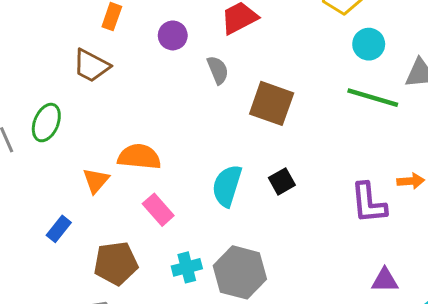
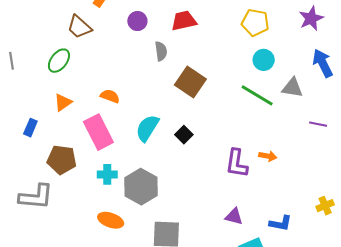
green ellipse: (46, 123) -> (59, 61), moved
orange semicircle: (139, 157) -> (110, 96), moved, size x0.7
black square: (282, 181) -> (184, 135), turned -30
pink rectangle: (158, 210) -> (98, 132), size x1.6
blue rectangle: (59, 229) -> (30, 128), turned -30

